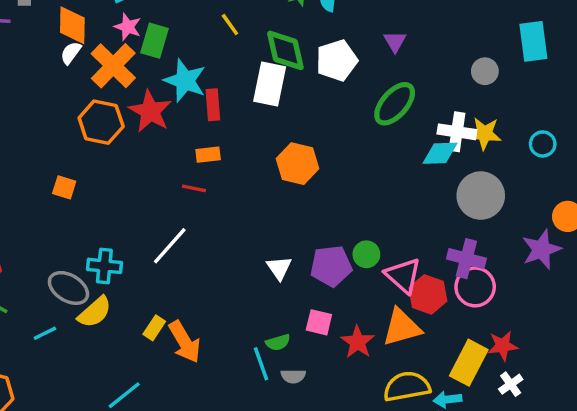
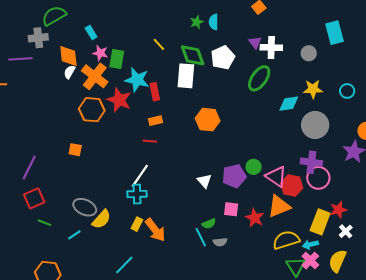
white cross: (457, 132) -> (271, 48), moved
cyan cross: (104, 266) -> (137, 194), moved

